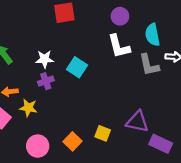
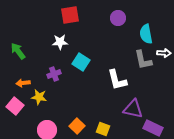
white L-shape: (119, 46) -> (117, 80), moved
white star: (45, 59) -> (60, 42), moved
yellow square: (103, 133) -> (103, 129), moved

